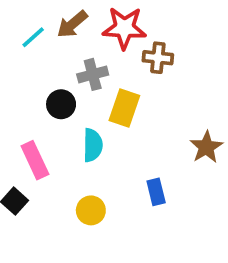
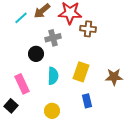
yellow rectangle: (124, 108) -> (81, 72), moved
brown star: (206, 147) -> (114, 77), turned 30

